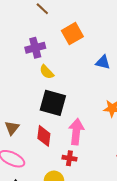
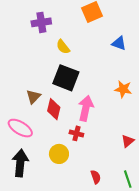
purple cross: (35, 48) -> (41, 22), moved
brown triangle: (12, 128) -> (33, 97), moved

